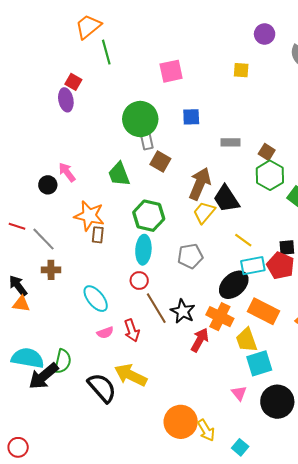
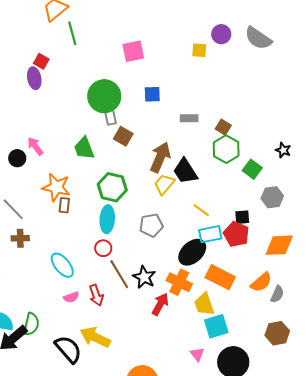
purple circle: (265, 34) -> (221, 34), moved

